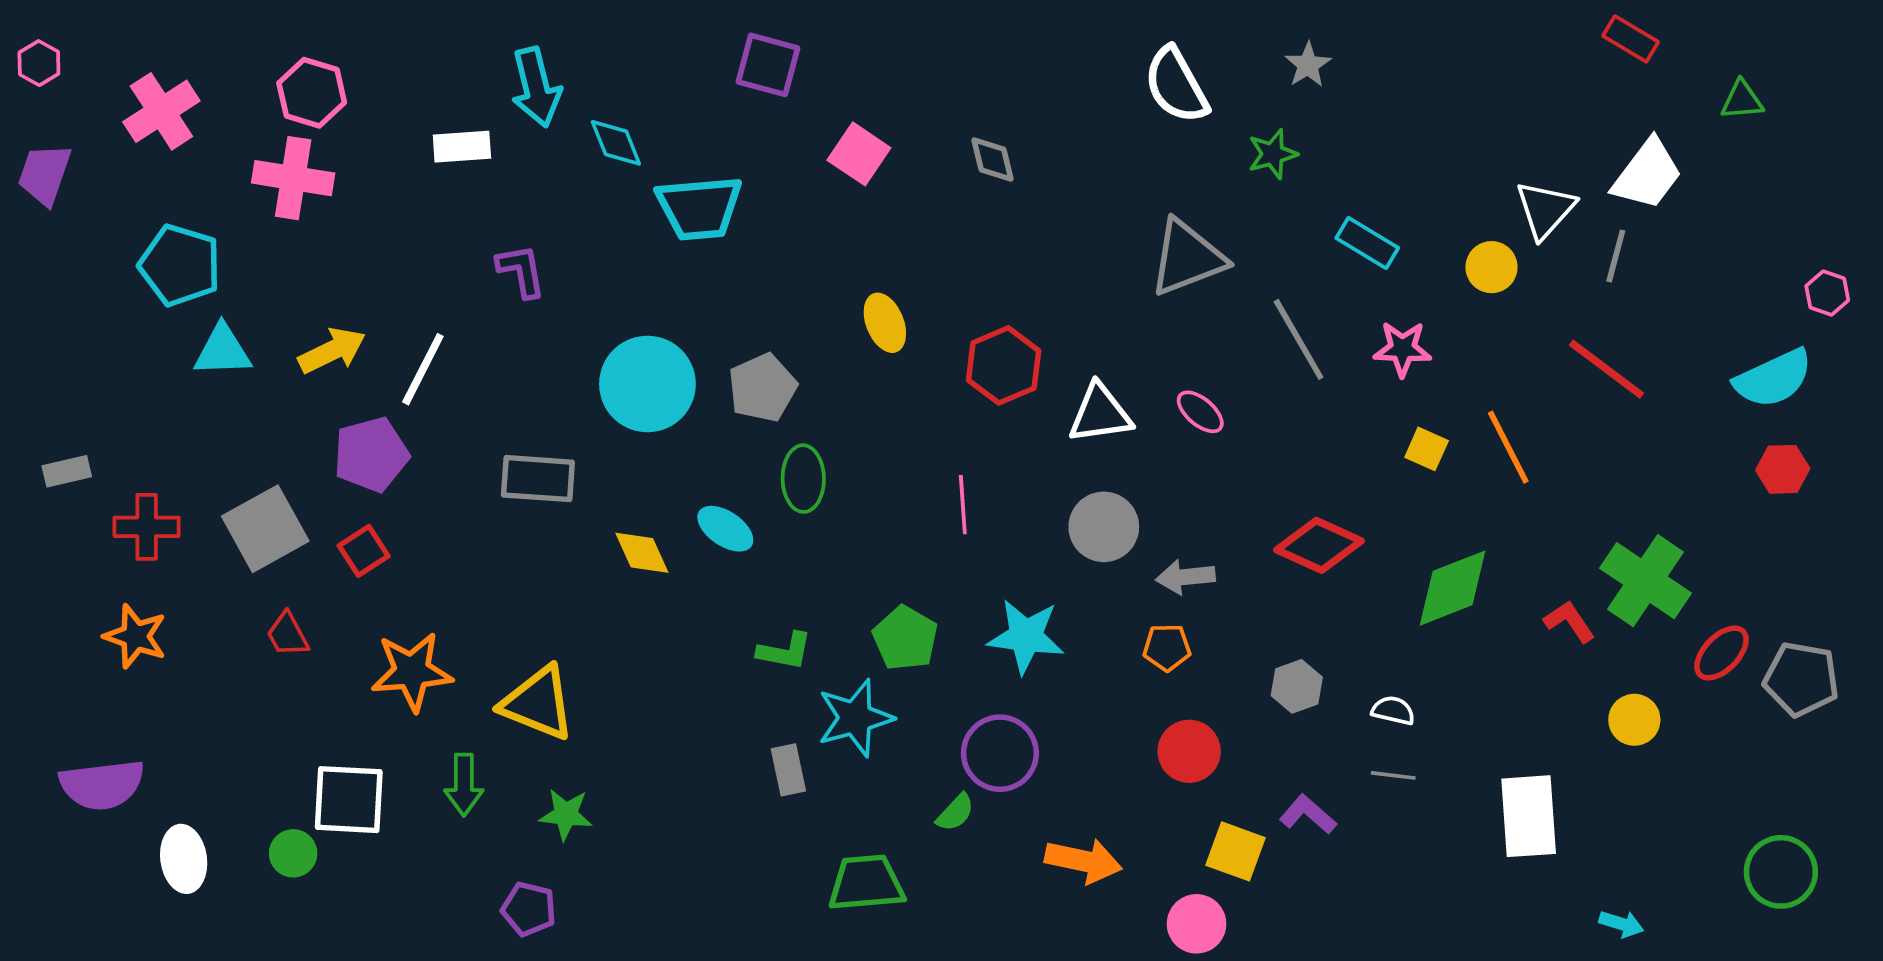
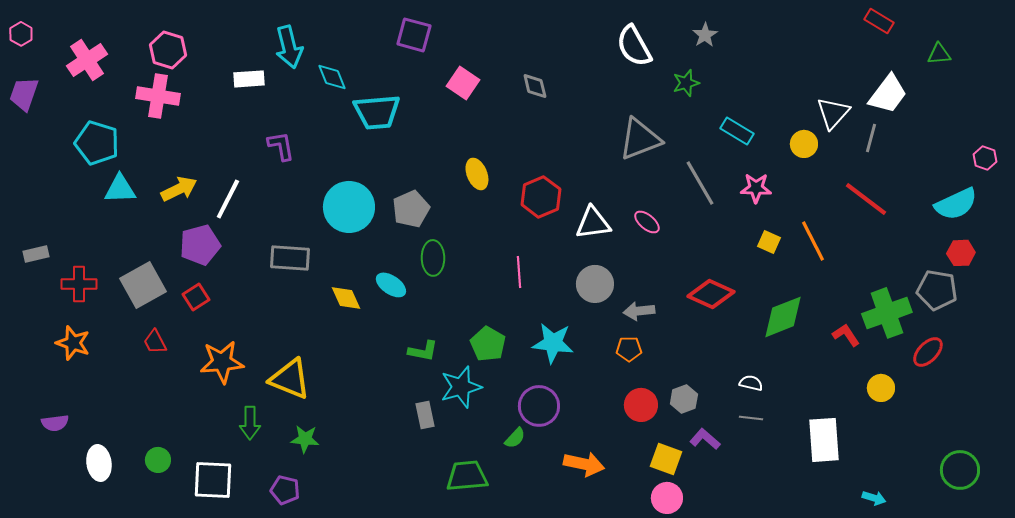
green cross: (1645, 581) -> (887, 313), turned 36
gray pentagon: (1801, 679) -> (937, 290), moved
gray hexagon: (1297, 686) -> (684, 399), moved
purple semicircle: (102, 785) -> (55, 423), size x0.6
white square: (349, 800) -> (213, 480), moved
pink circle: (1197, 924) -> (667, 498), moved

